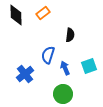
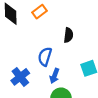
blue arrow: (65, 68) -> (55, 76), moved, turned -136

